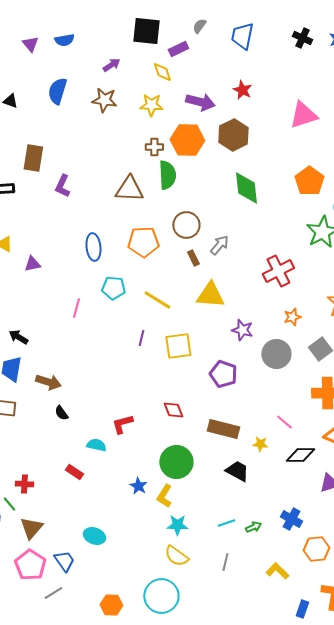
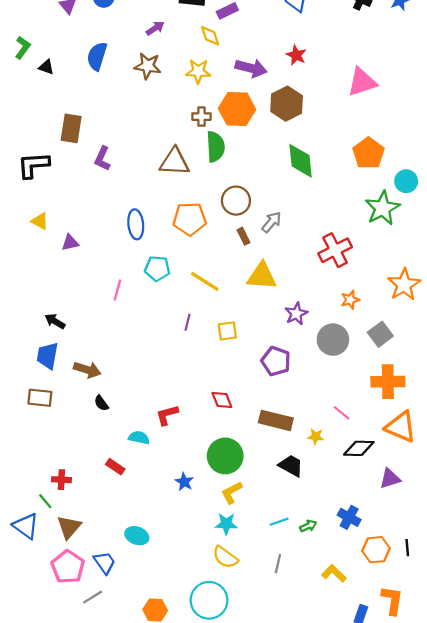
purple star: (242, 330) -> (296, 314), turned 30
yellow square: (178, 346) -> (227, 331), size x0.7
yellow L-shape: (164, 496) -> (232, 493), moved, turned 30

